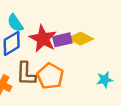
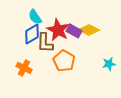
purple rectangle: (62, 40) -> (74, 31), turned 42
brown L-shape: (26, 74) -> (45, 43), moved

